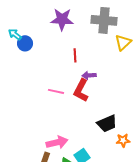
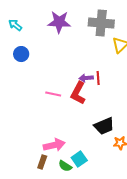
cyan arrow: (15, 34) -> (15, 25), moved
blue circle: (25, 43) -> (21, 54), moved
red line: (75, 55) -> (98, 78), moved

